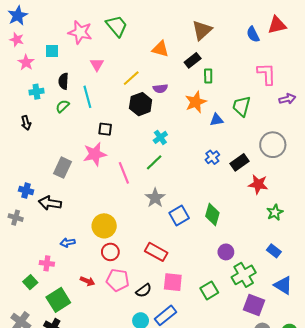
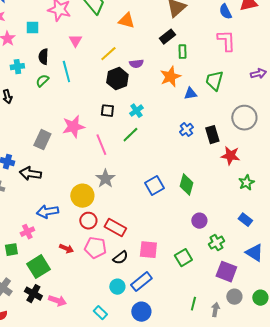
orange triangle: (160, 49) -> (126, 21), moved
pink L-shape: (267, 74) -> (226, 41), moved
black square: (105, 129) -> (107, 111), moved
black rectangle: (239, 162) -> (212, 135), turned -72
gray star: (155, 198) -> (105, 179), moved
blue arrow: (68, 243) -> (47, 212), size x1.5
red rectangle: (156, 252) -> (115, 228), moved
pink cross: (47, 263) -> (27, 232), turned -32
green cross: (244, 275) -> (216, 243), size x0.7
green square: (30, 282) -> (11, 250), turned 32

